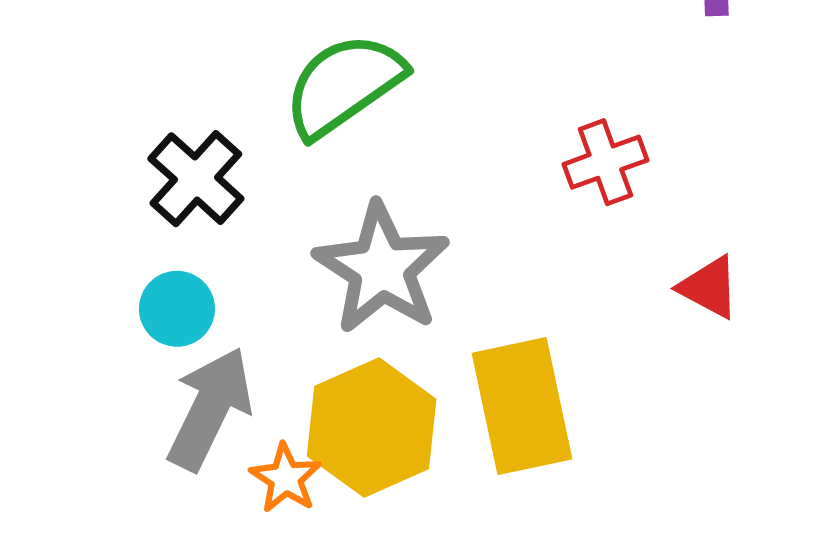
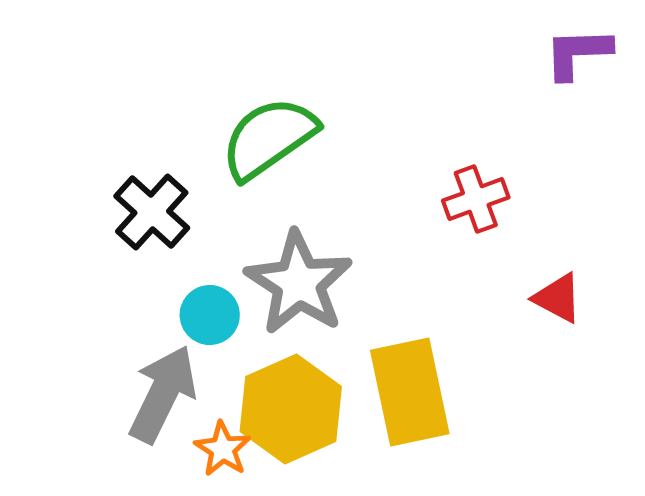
cyan circle: (177, 309) -> (210, 315), moved

